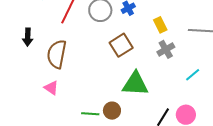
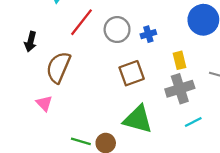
gray cross: (166, 49) -> (180, 89), size x1.4
cyan line: (193, 75) -> (193, 122), moved

